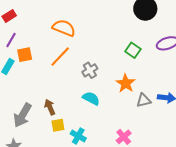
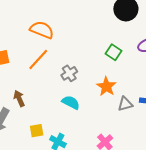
brown arrow: (50, 107) -> (19, 98), moved

